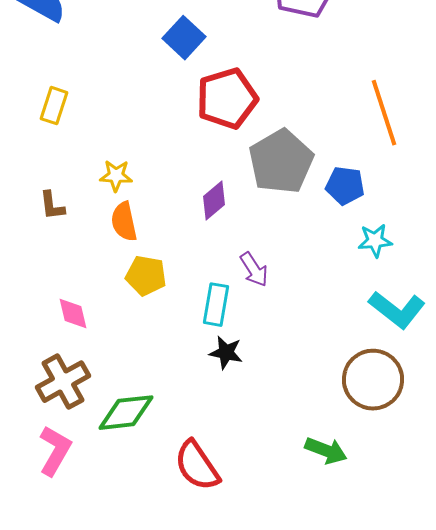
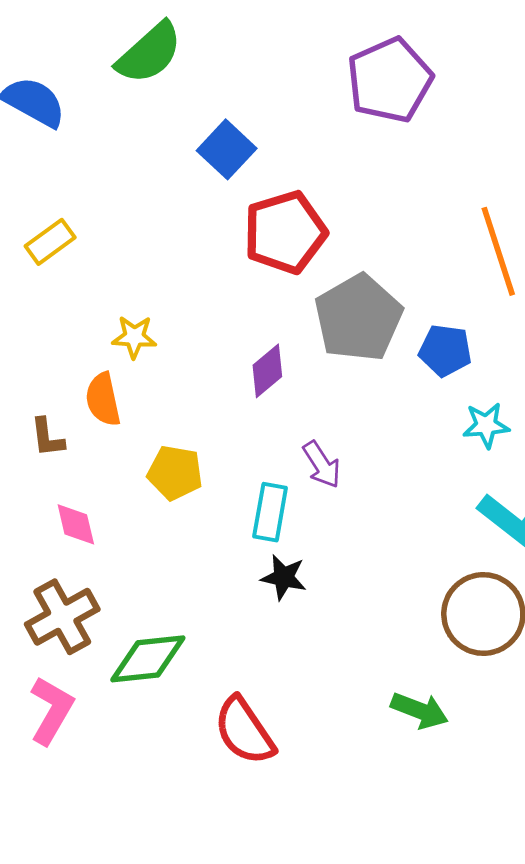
yellow rectangle: (54, 106) -> (50, 242), turned 36
brown L-shape: (52, 206) -> (47, 437), moved
orange semicircle: (124, 222) -> (103, 399), moved

